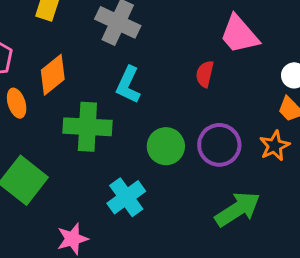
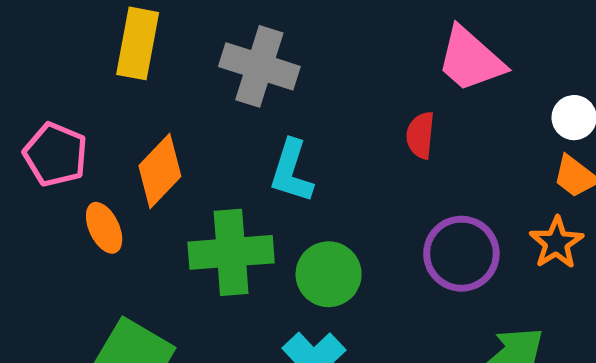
green circle: (166, 146) -> (329, 274), moved

